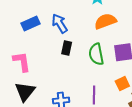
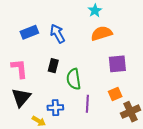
black rectangle: (67, 48) -> (53, 66), moved
green semicircle: (96, 54) -> (74, 79), moved

